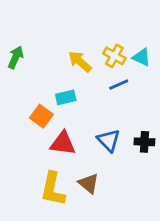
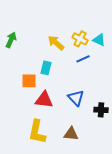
cyan rectangle: (66, 97) -> (46, 68), turned -64
orange square: (41, 116) -> (29, 81), turned -35
black cross: (144, 142) -> (101, 110), moved
brown triangle: (89, 183) -> (71, 134), moved, turned -35

